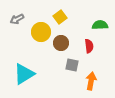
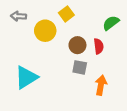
gray arrow: (17, 19) -> (18, 16), turned 32
green semicircle: (100, 25) -> (111, 23), turned -35
brown circle: (61, 43) -> (77, 45), moved

